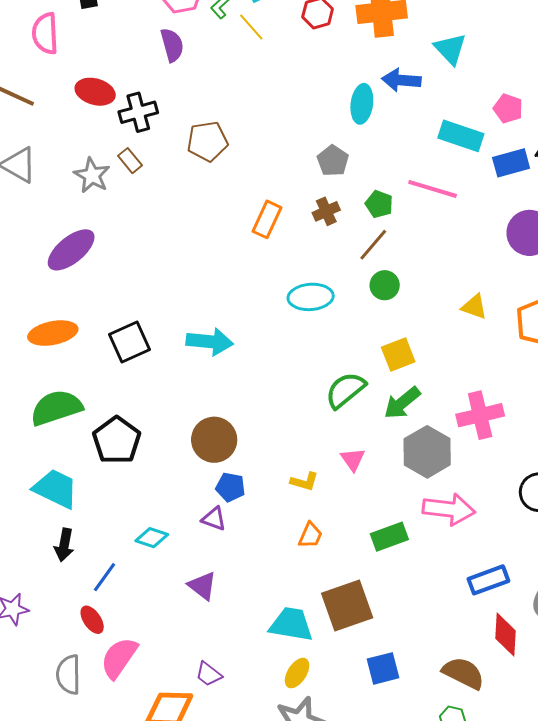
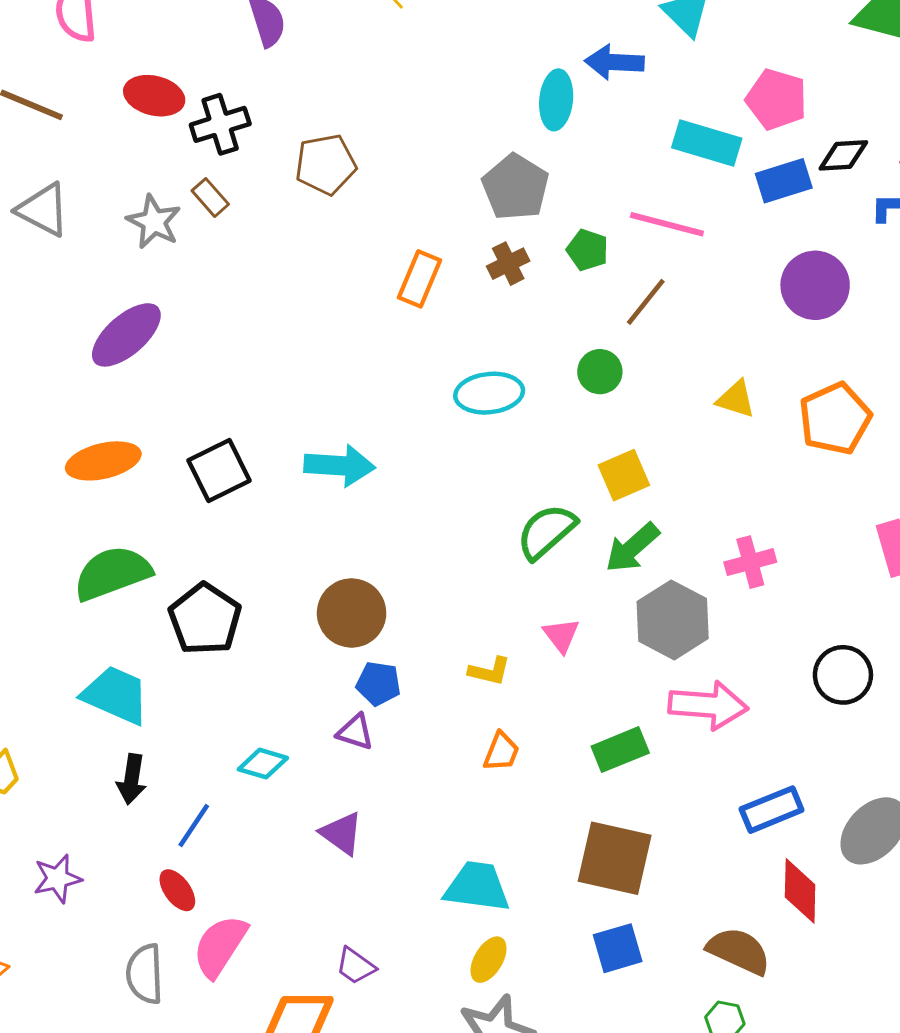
pink pentagon: (508, 109) -> (776, 99), size x1.4
gray pentagon: (333, 161) -> (515, 187), size x1.4
brown line: (373, 245) -> (646, 302), moved
pink cross: (480, 415) -> (750, 562), size x0.7
brown square: (347, 605) -> (615, 858), moved, turned 34

